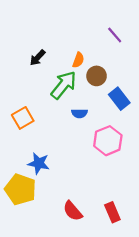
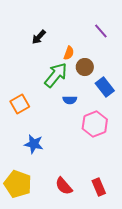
black arrow: (37, 58) -> (39, 37), moved
yellow pentagon: (20, 189) -> (18, 184), moved

